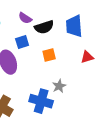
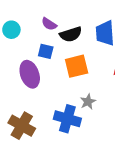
blue square: (22, 42) -> (46, 51), turned 32
orange square: (49, 55) -> (77, 66), size x1.5

